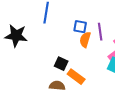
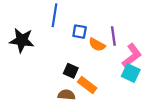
blue square: (80, 27) -> (80, 32), moved
orange semicircle: (85, 40) -> (97, 45), turned -77

